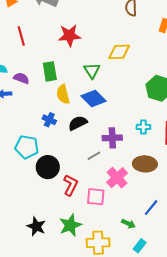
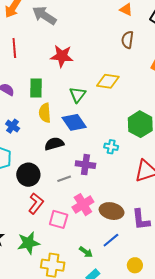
blue cross: (49, 120) -> (13, 126), moved
cyan cross: (143, 127) -> (111, 147), moved
brown ellipse: (145, 164) -> (112, 211), moved
black circle: (48, 167) -> (28, 175), moved

